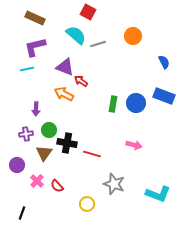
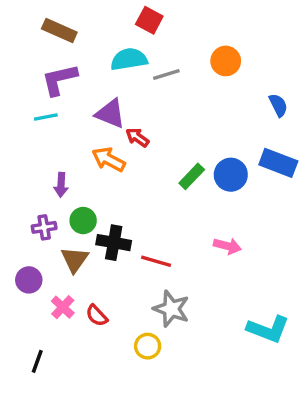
cyan semicircle: (76, 35) -> (129, 59), turned -50
green rectangle: (113, 104) -> (192, 176), turned 35
gray star: (114, 184) -> (171, 309), moved

